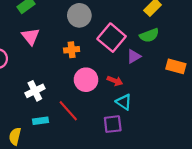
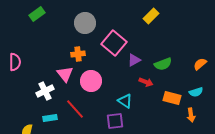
green semicircle: (149, 35) -> (163, 64), moved
pink triangle: (31, 36) -> (65, 74), moved
orange rectangle: (176, 66) -> (172, 98), moved
red arrow: (115, 81) -> (146, 82), moved

